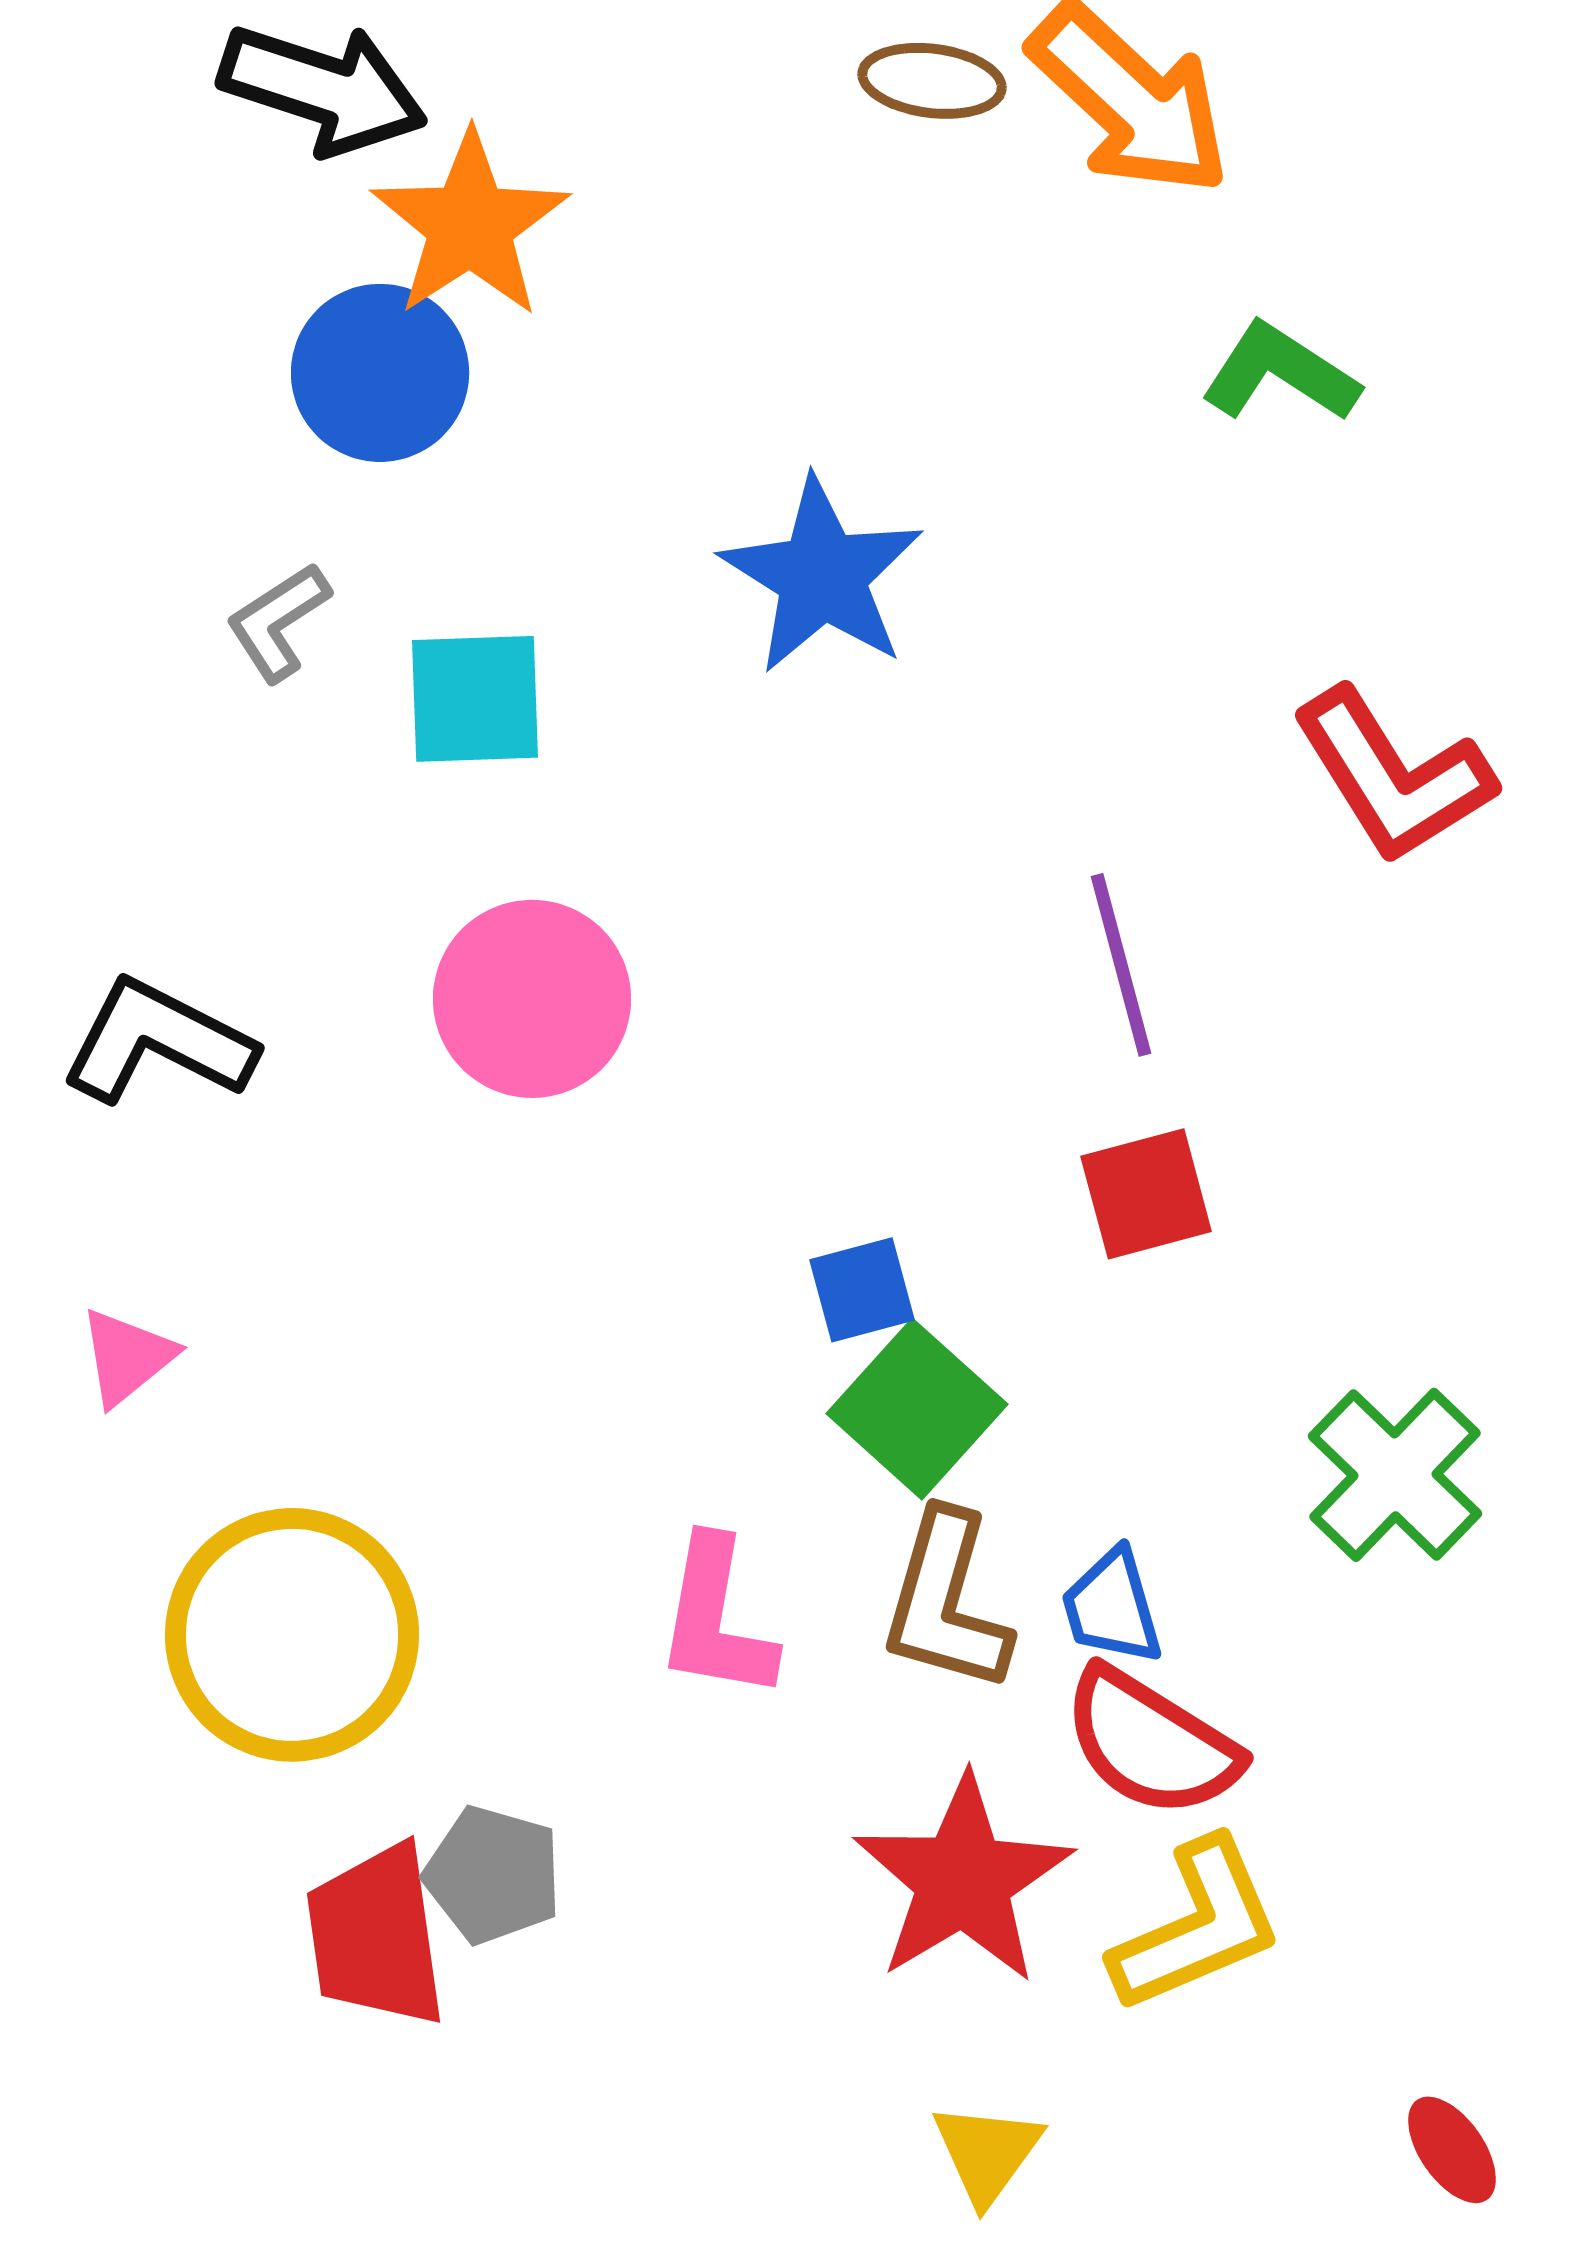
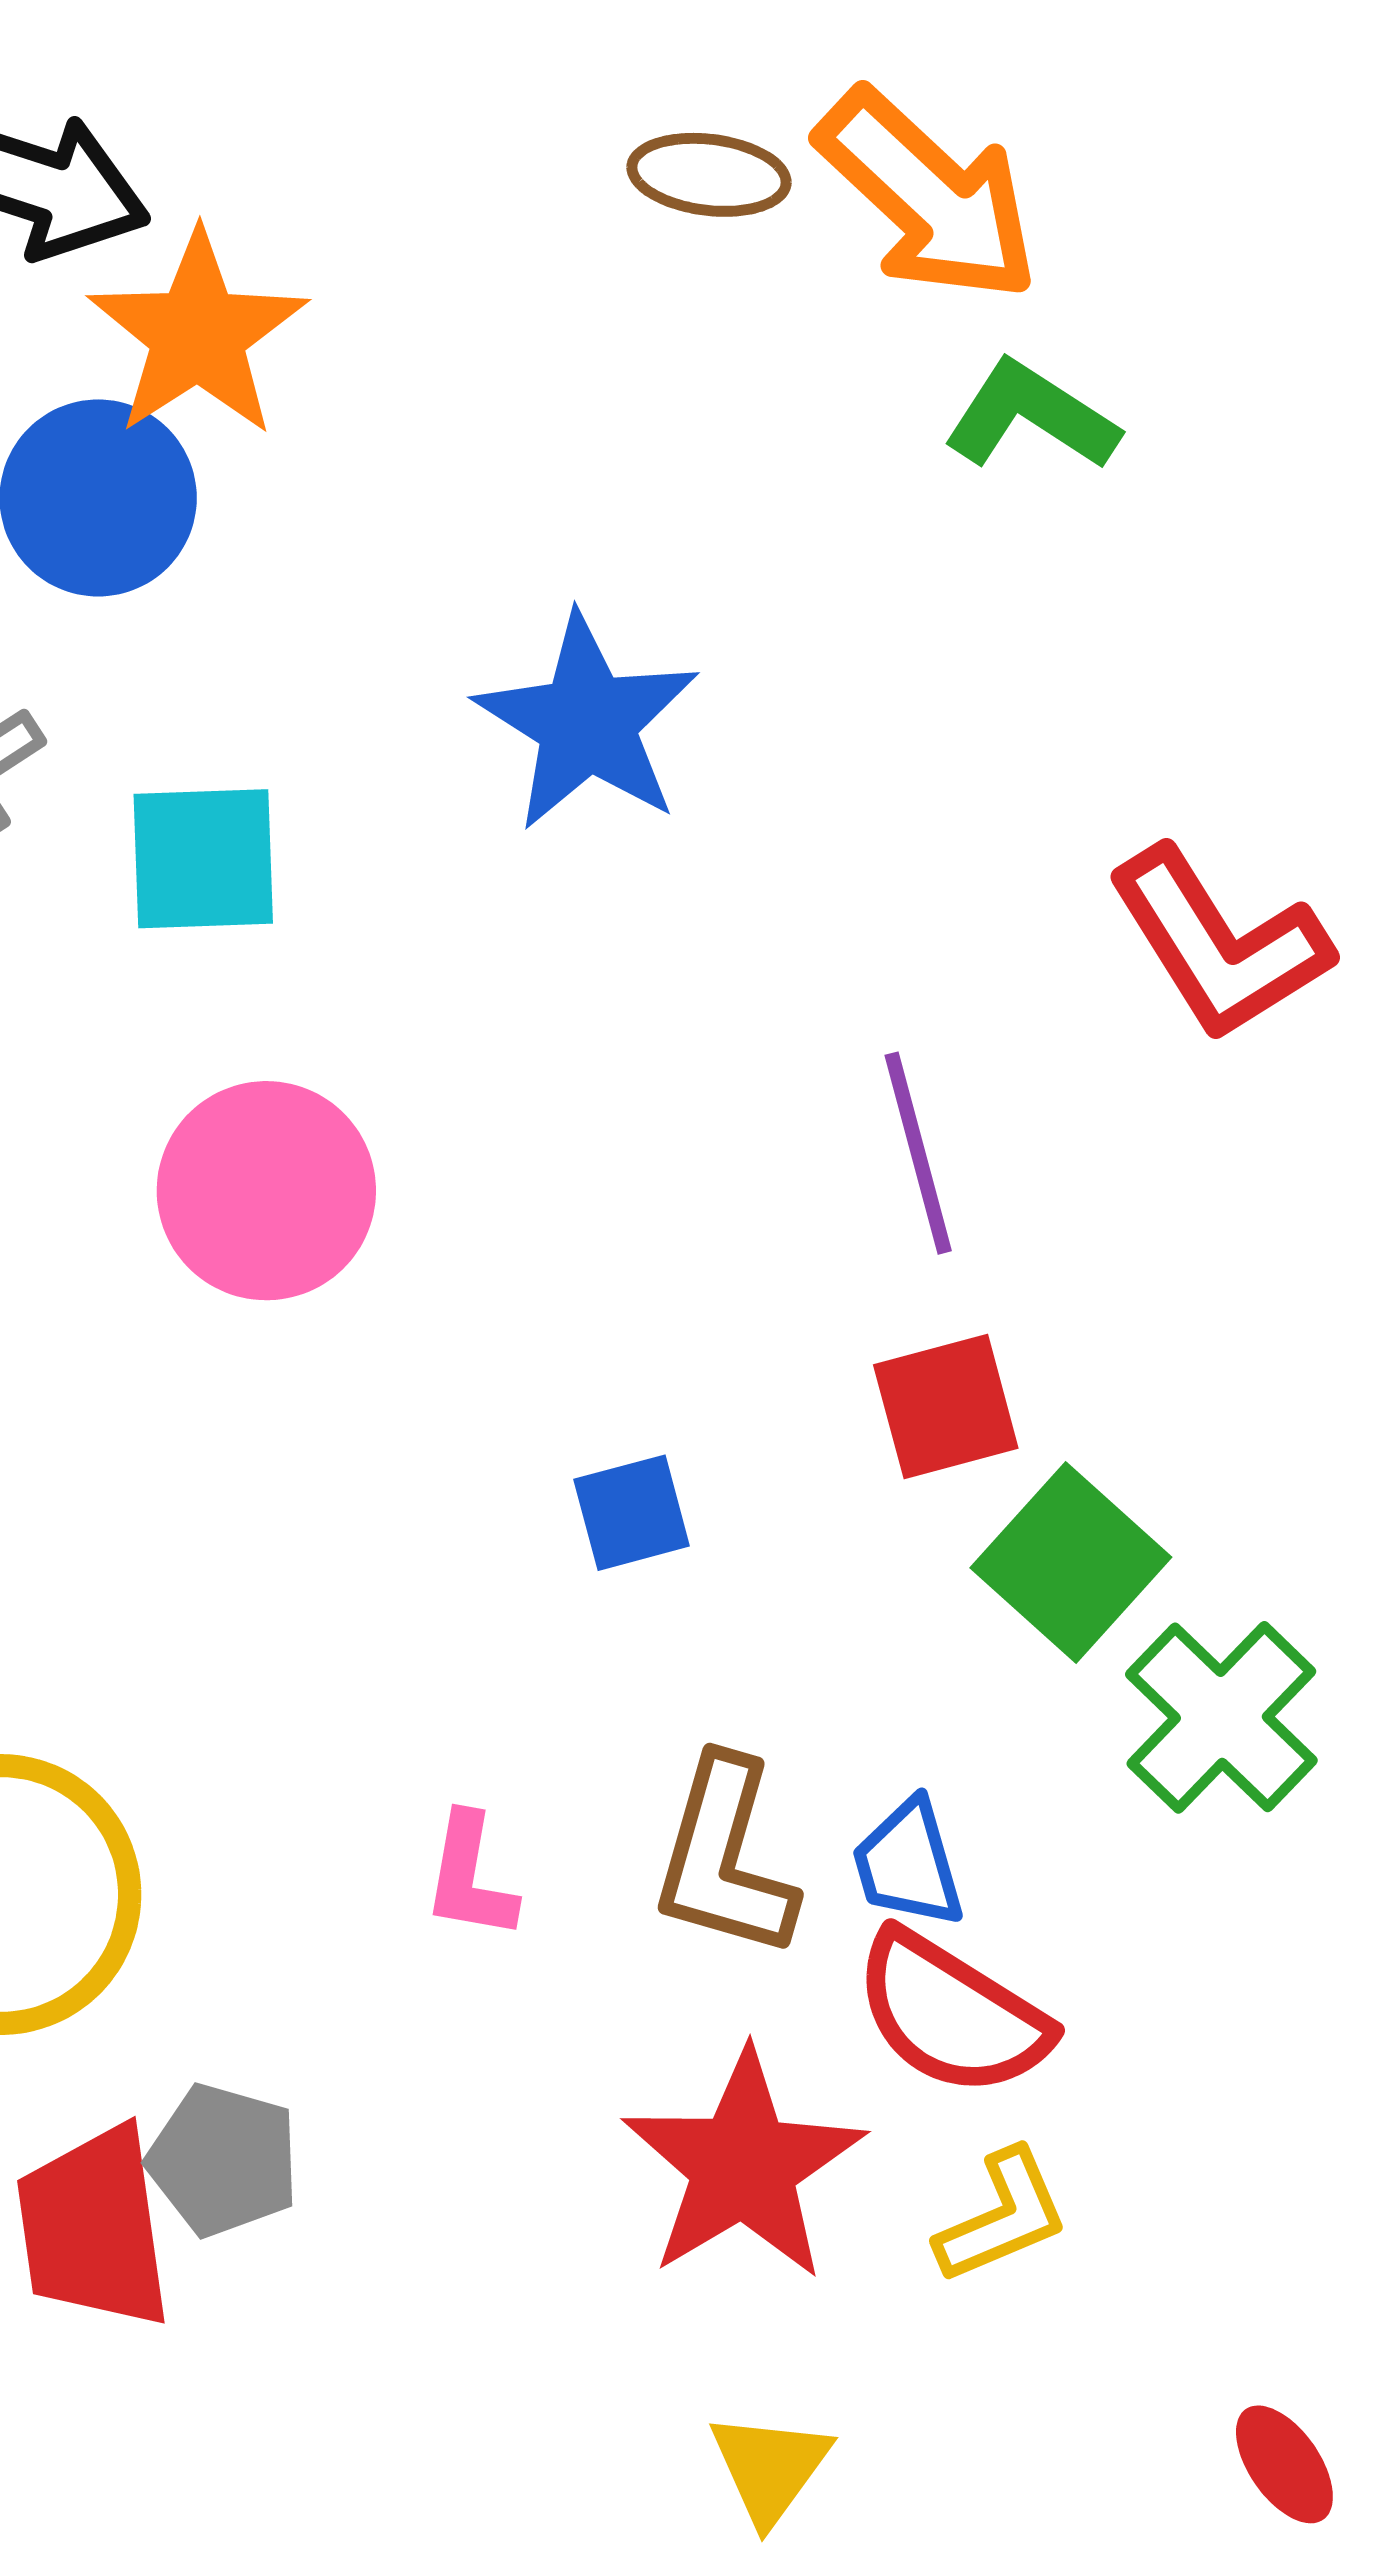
green L-shape: (1280, 373) -> (1031, 416), moved
green square: (917, 1409) -> (1071, 1563), moved
pink L-shape: (716, 1619) -> (470, 1877), size x0.7
yellow L-shape: (1197, 1926) -> (1002, 2217), size x0.7

